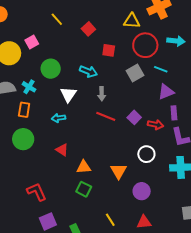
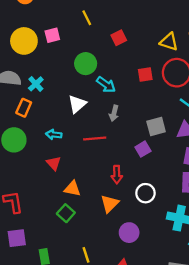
red square: (109, 50) -> (145, 74), moved, turned -32
green circle: (51, 69) -> (86, 64), moved
gray square: (135, 73) -> (156, 127), moved
red line: (106, 116) -> (95, 138), moved, turned -42
cyan arrow: (59, 118) -> (54, 134), moved
red arrow: (155, 125) -> (117, 175), moved, turned 63

